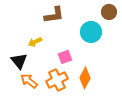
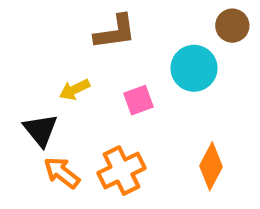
pink square: (65, 57) -> (139, 100), moved
orange diamond: (85, 78) -> (211, 166), moved

